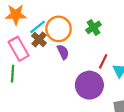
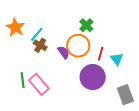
orange star: (16, 15) -> (15, 27), turned -30
orange circle: (59, 29) -> (78, 46), moved
pink rectangle: (19, 49) -> (39, 84), moved

